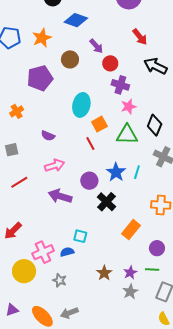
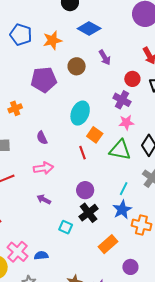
red circle: (110, 63) -> (132, 79), moved
orange square: (99, 124) -> (95, 135), turned -35
purple semicircle: (48, 136) -> (42, 138), turned 32
blue star: (116, 172) -> (122, 210), moved
purple circle: (89, 181) -> (85, 190), moved
purple arrow: (60, 196) -> (44, 199), size x0.6
cyan square: (80, 236) -> (66, 227), moved
pink cross: (43, 252) -> (17, 252), turned -35

